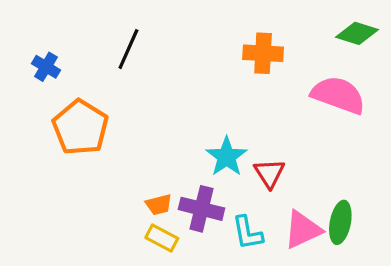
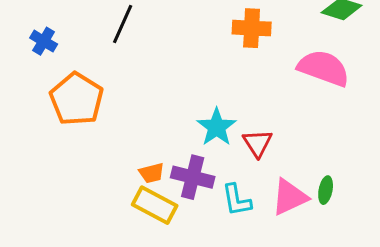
green ellipse: (340, 222) -> (326, 190), size x0.7
yellow rectangle: (162, 238) -> (155, 205), size x1.4

